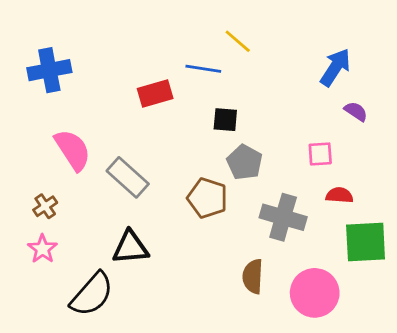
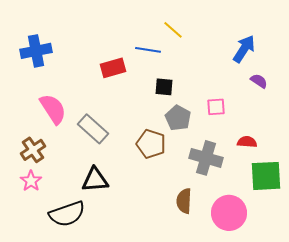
pink square: (320, 154) -> (216, 107), moved
brown cross: (45, 206) -> (33, 150), size x1.4
black semicircle: (92, 294) -> (67, 214), turned 30

